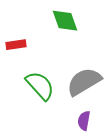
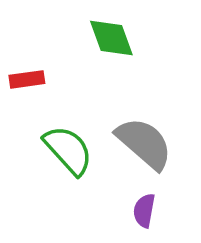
gray semicircle: (84, 82) -> (144, 143), turned 72

